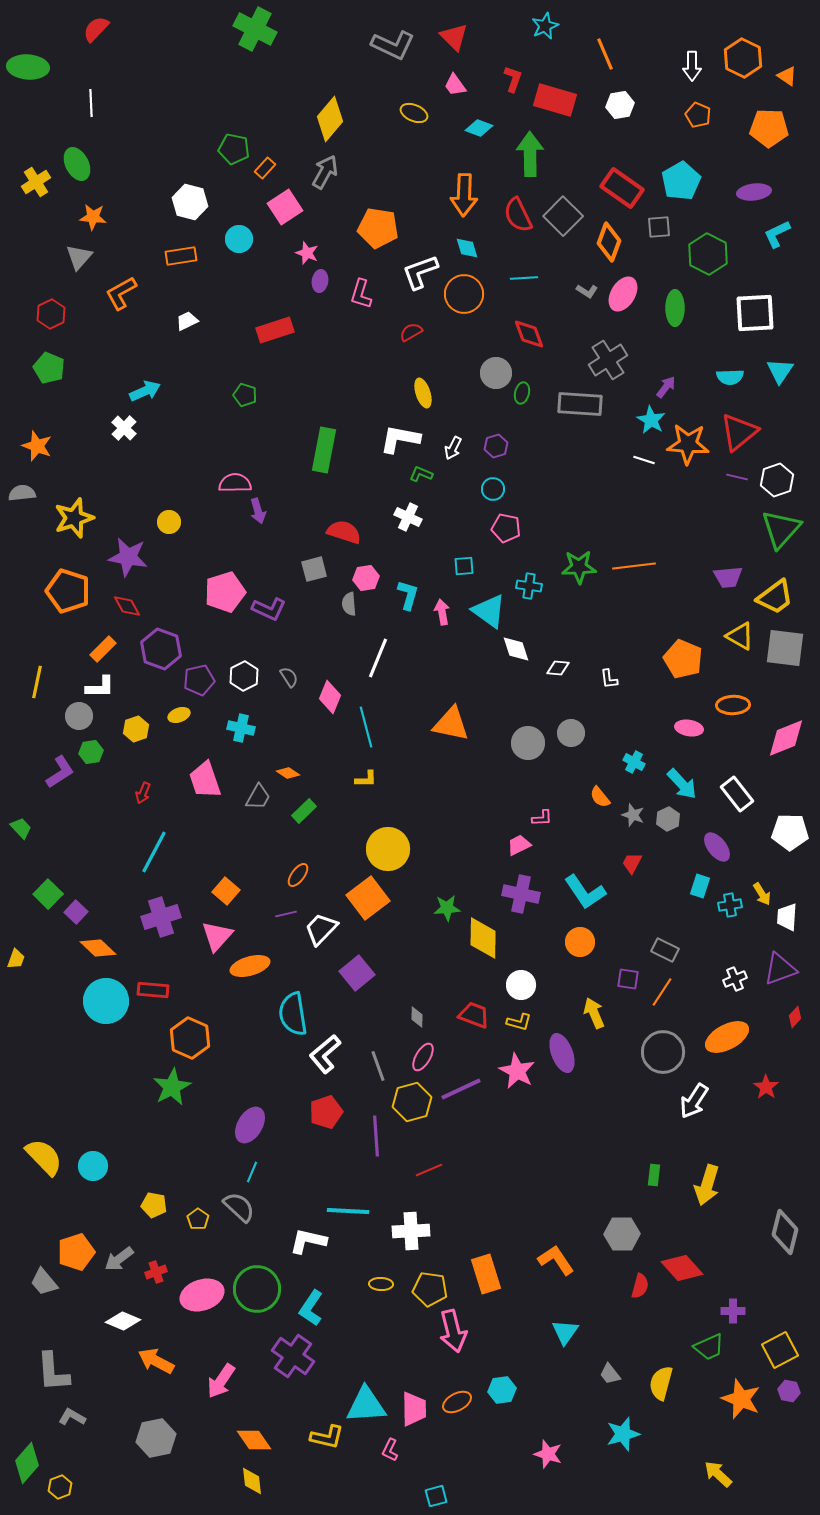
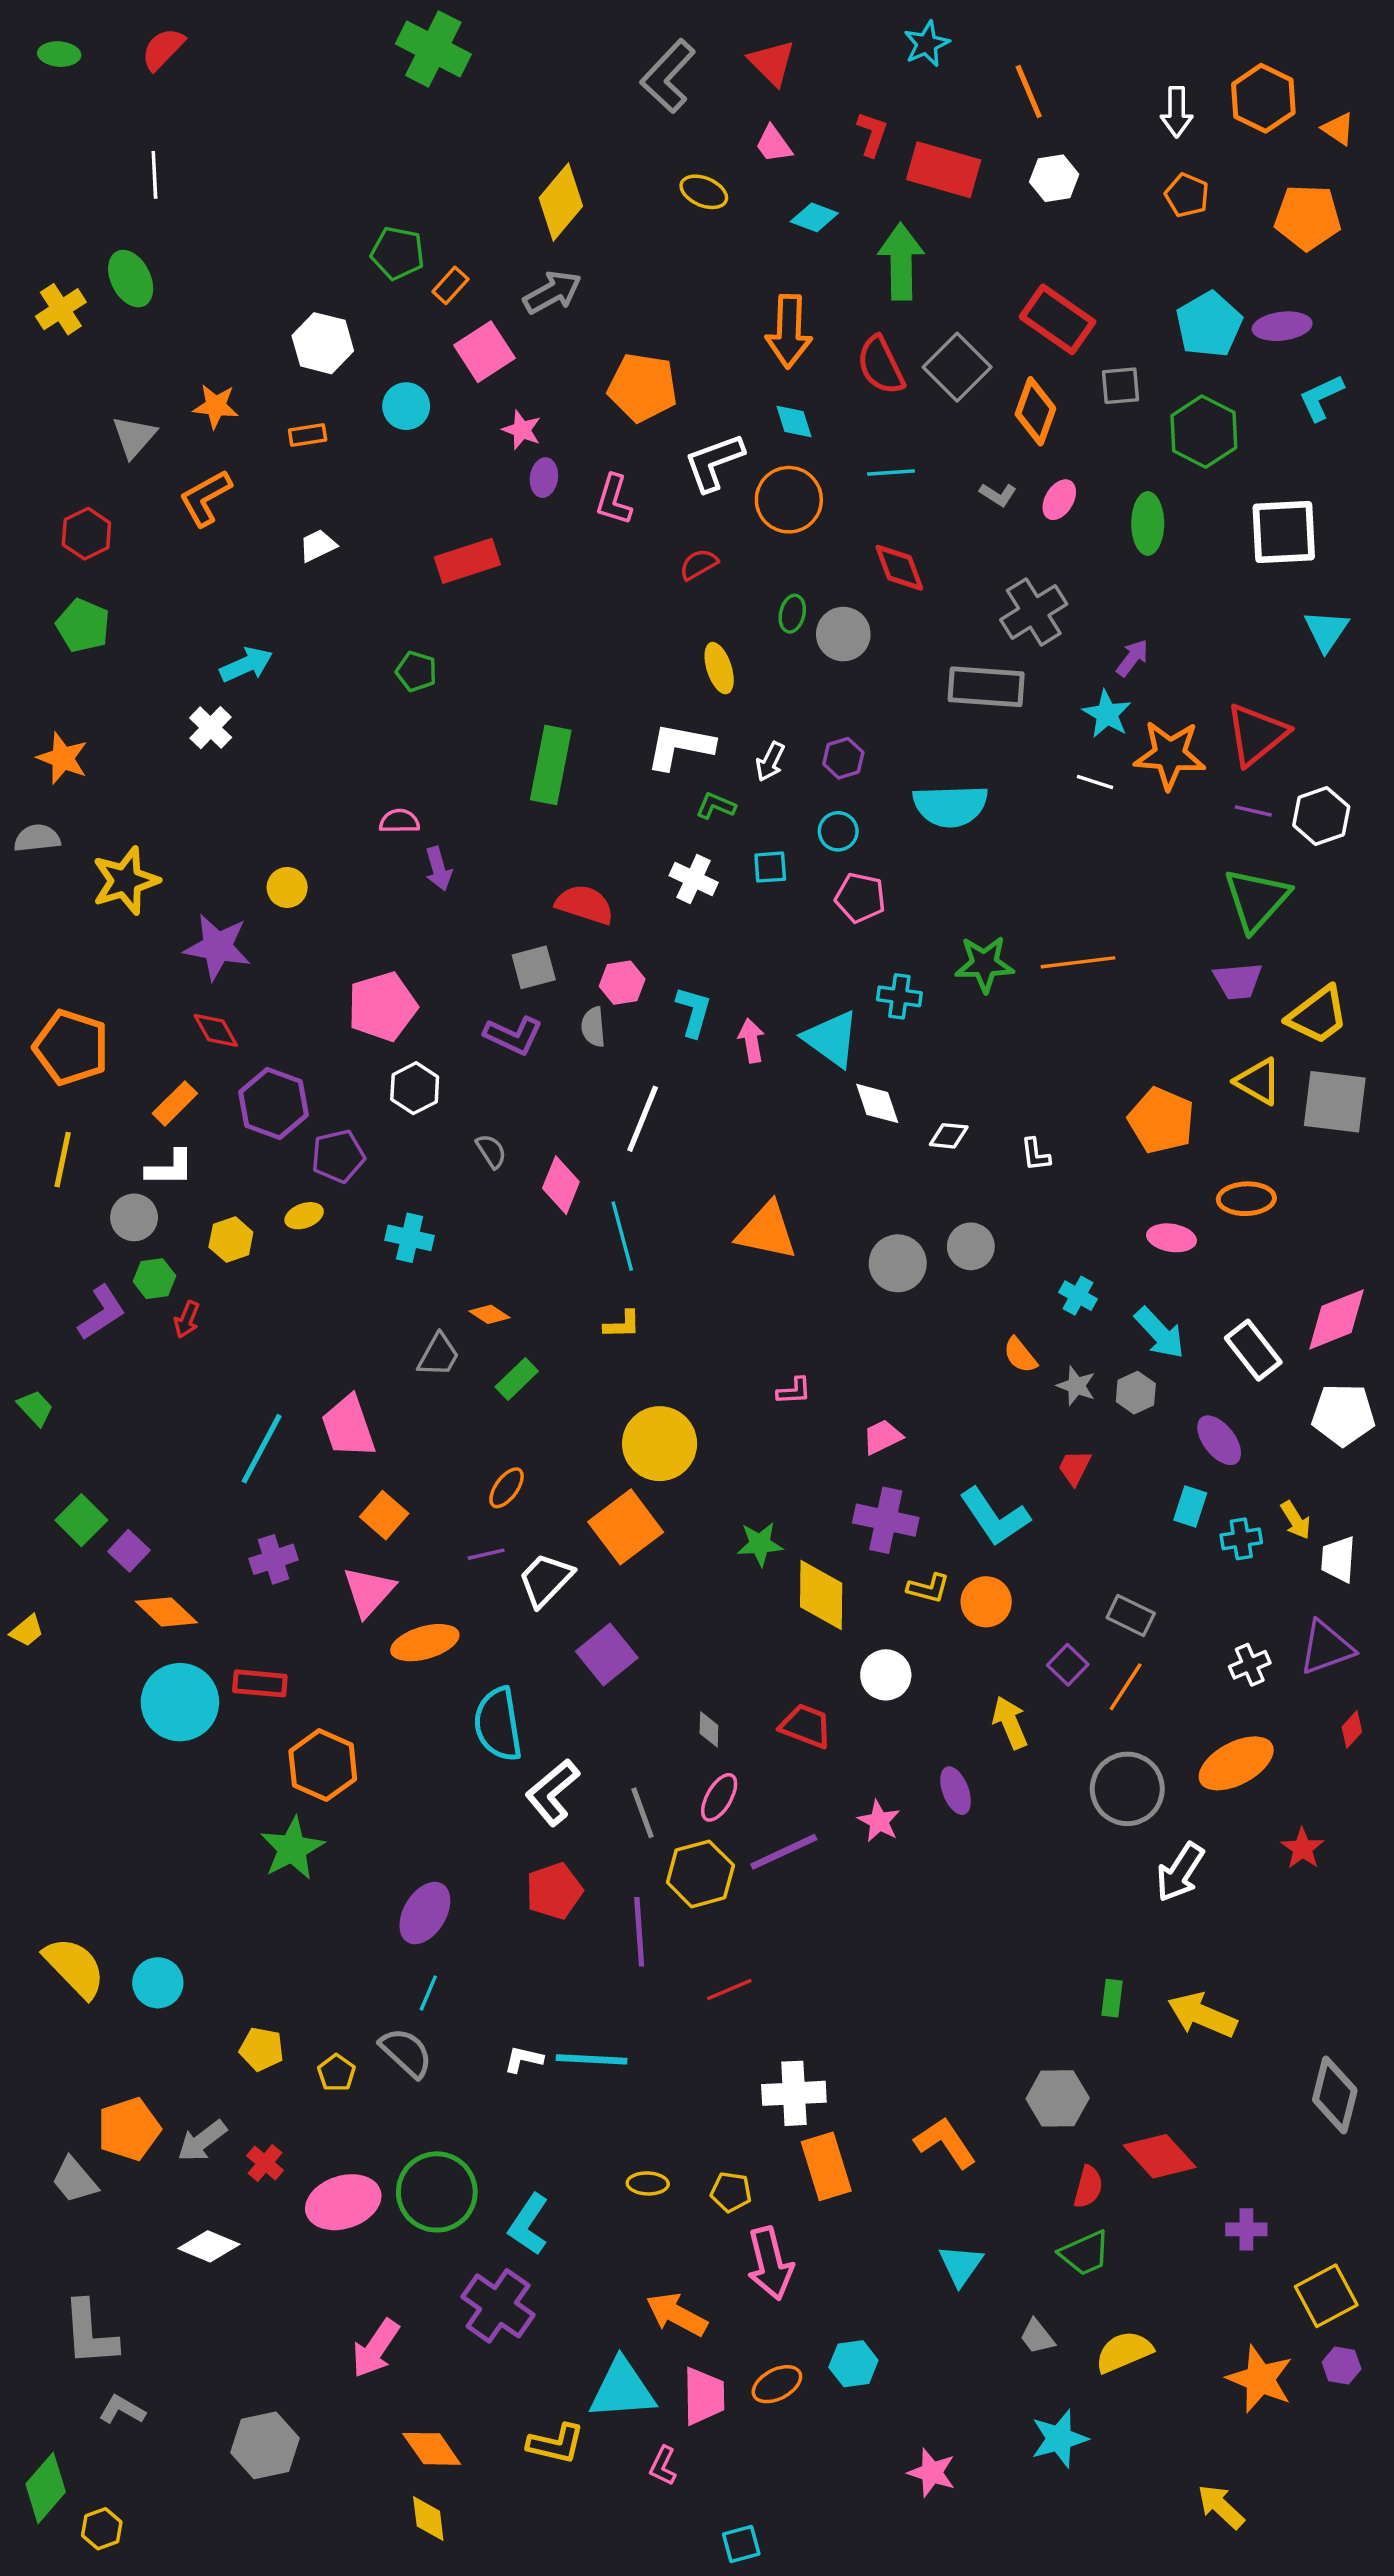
gray L-shape: (393, 45) -> (668, 76), turned 108
green ellipse: (28, 67) -> (59, 54), moved, size x0.6
gray arrow: (325, 172) -> (552, 292), turned 32
cyan pentagon: (681, 181) -> (1209, 324), moved
orange star: (93, 217) -> (216, 406), moved
orange rectangle: (181, 256) -> (308, 435), size x0.7
pink ellipse: (623, 294) -> (1059, 500), size x0.7
cyan semicircle: (730, 377) -> (950, 806), moved, size x1.6
green ellipse: (522, 393) -> (792, 614), moved
pink semicircle: (235, 483) -> (399, 821), size x0.7
green triangle: (781, 529) -> (1257, 899), moved
cyan square: (464, 566) -> (770, 867), moved
orange pentagon: (68, 591) -> (71, 1047), moved
purple L-shape: (269, 609) -> (513, 1035), moved
white hexagon: (244, 676) -> (415, 1088), moved
pink diamond: (786, 738) -> (1337, 1319), moved
pink trapezoid: (205, 780) -> (348, 1427), moved
red arrow: (143, 793) -> (187, 1319), moved
pink L-shape: (542, 818) -> (794, 1391), moved
purple cross: (161, 917) -> (274, 1559), size x0.7
yellow trapezoid: (16, 959) -> (27, 1631), turned 30
purple square: (628, 979) -> (1068, 1665), turned 35
yellow L-shape: (519, 1022) -> (928, 1588), moved
purple ellipse: (562, 1053) -> (956, 1791), size x0.7
pink star: (517, 1071) -> (879, 1821), size x0.7
yellow arrow: (707, 1185) -> (1202, 2015), turned 96
white cross: (411, 1231) -> (794, 2093), moved
white L-shape: (308, 1241) -> (524, 2059), moved, size x0.6
red cross: (156, 1272) -> (265, 2163), turned -30
yellow pentagon: (430, 1289) -> (731, 2192), size x0.7
green trapezoid: (709, 1347) -> (1085, 2253), moved
orange arrow: (156, 1361) -> (677, 2314), moved
yellow semicircle: (661, 1383) -> (1124, 2352), turned 52

